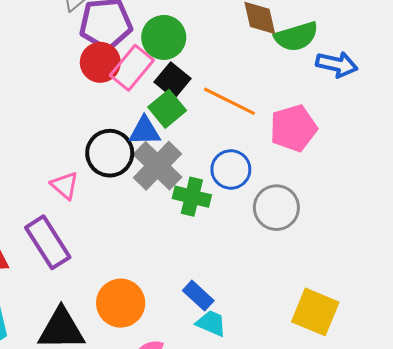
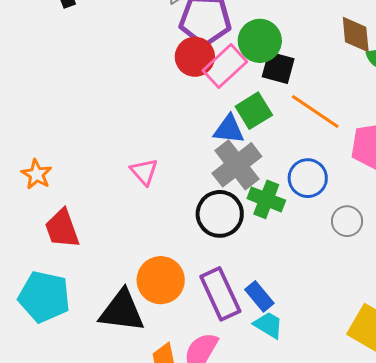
black square: (173, 80) -> (278, 68), moved, turned -32
black circle: (110, 153) -> (220, 214), moved
gray circle: (276, 208) -> (347, 221), size x0.7
purple rectangle: (48, 242) -> (220, 294), moved
orange circle: (121, 303) -> (161, 280), moved

